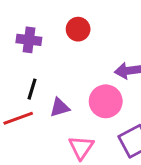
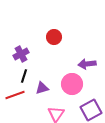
purple cross: (29, 40) -> (21, 54), moved, turned -35

